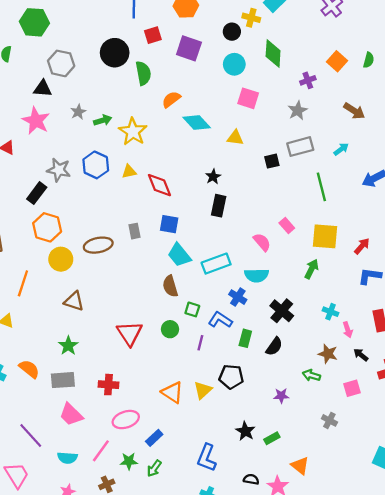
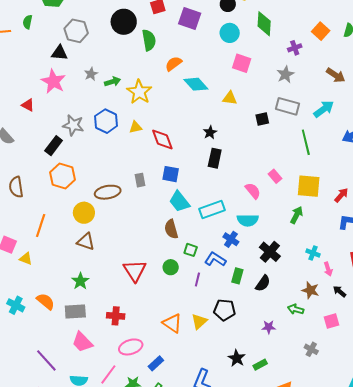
gray rectangle: (300, 147) -> (287, 106), turned 30
cyan arrow: (341, 149) -> (324, 109), size x1.5
yellow circle: (61, 259) -> (84, 213), moved

